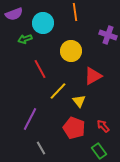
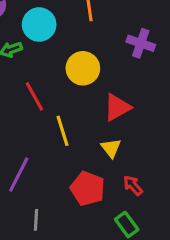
yellow line: (58, 91) -> (63, 131), turned -60
yellow triangle: (79, 101) -> (111, 148), moved
gray line: (41, 148) -> (36, 220), turned 32

